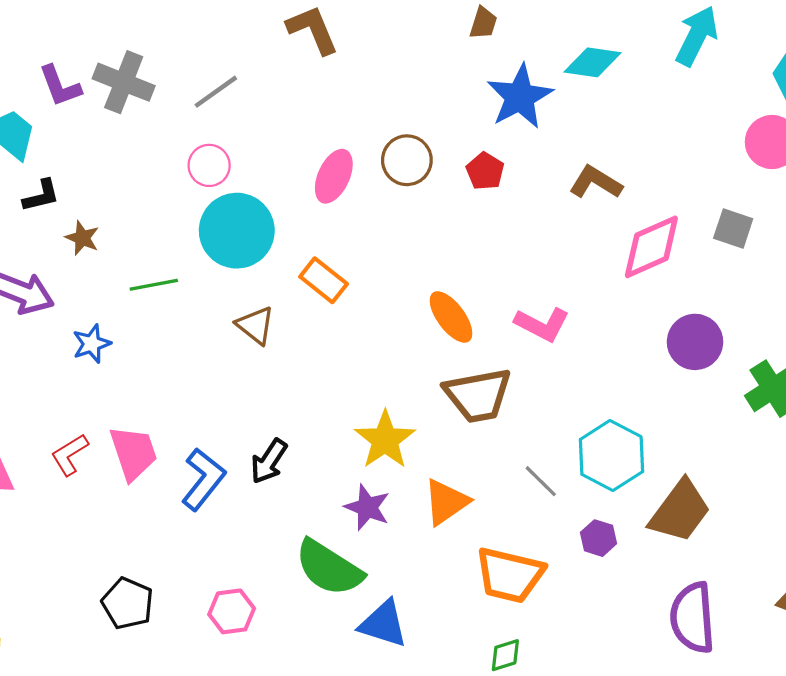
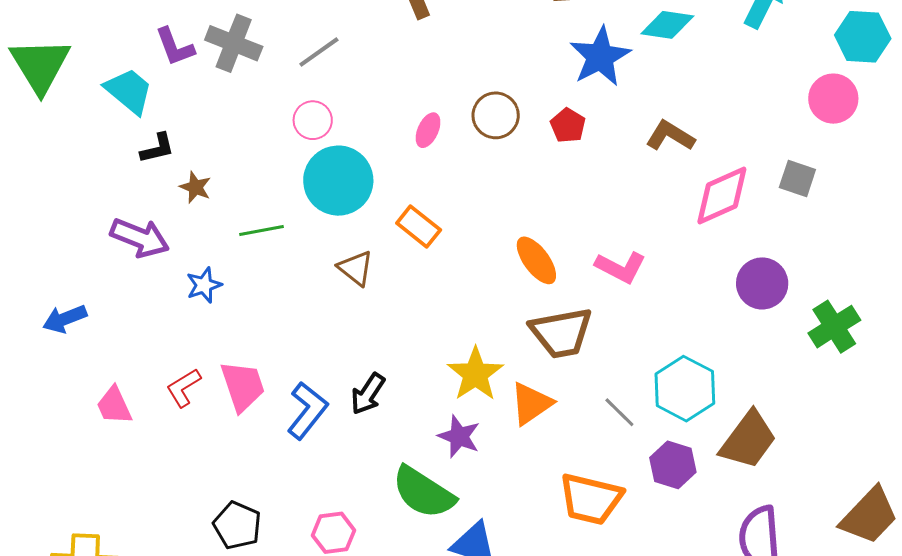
pink ellipse: (334, 176) -> (428, 130), size x0.7
orange triangle: (446, 502) -> (531, 404), moved
purple hexagon: (598, 538) -> (673, 465), size x1.4

